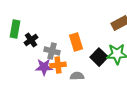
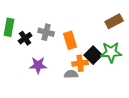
gray cross: (52, 51) -> (46, 32), moved
orange cross: (58, 65) -> (80, 63), moved

